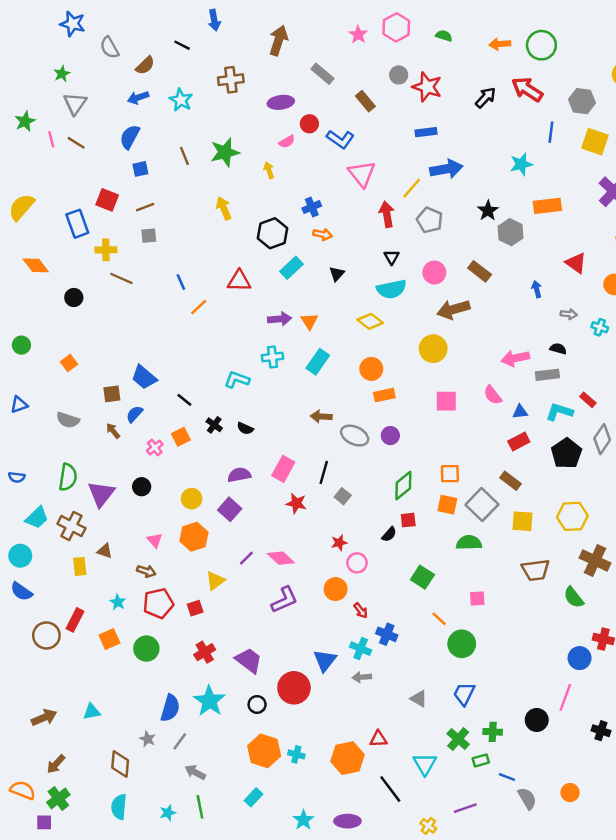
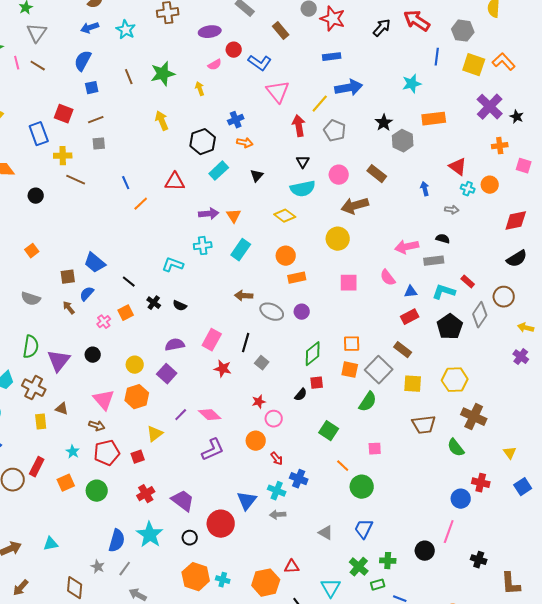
cyan cross: (600, 327) -> (468, 189), moved
pink triangle: (155, 540) -> (104, 400), size x1.6
green semicircle: (469, 543) -> (368, 402), turned 125

